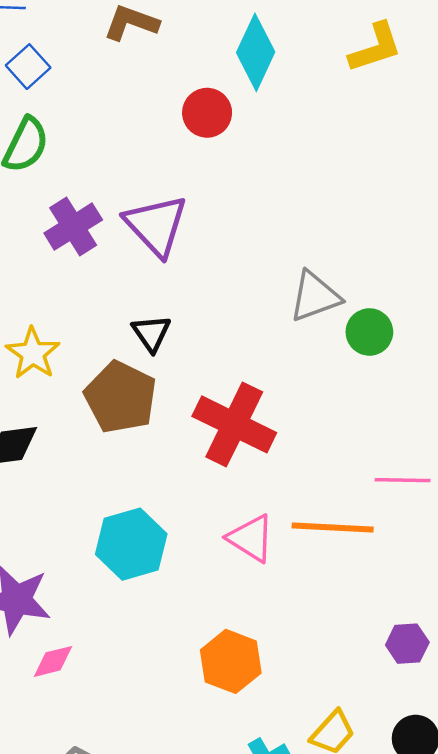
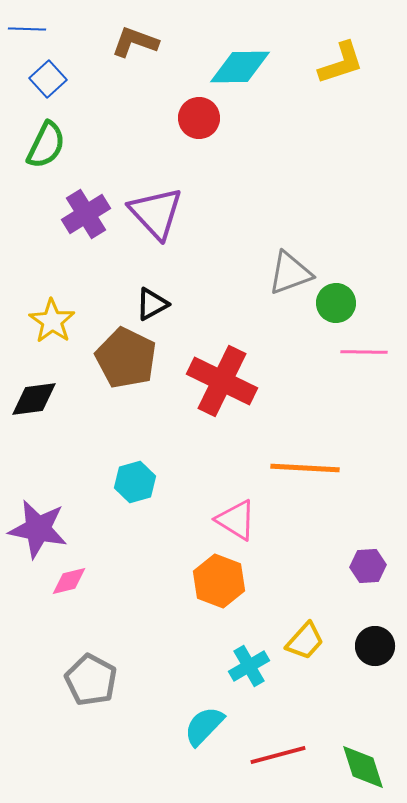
cyan diamond: (256, 52) -> (240, 67), turned 64
black triangle: (151, 333) -> (152, 304), turned 36
pink line: (403, 480) -> (364, 352), moved
pink triangle: (251, 538) -> (236, 520), moved
cyan hexagon: (131, 544) -> (135, 482), size x0.7

